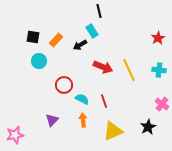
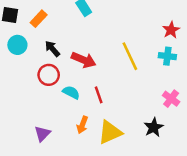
red star: (158, 38) -> (171, 30), moved
black arrow: (80, 45) -> (52, 49), moved, turned 80
red arrow: (103, 67) -> (84, 60), moved
purple triangle: (52, 120) -> (42, 134), moved
orange arrow: (83, 120) -> (82, 125), moved, turned -152

